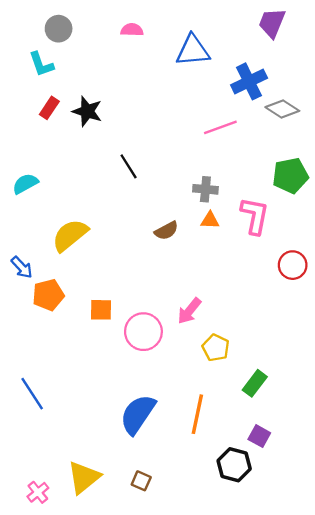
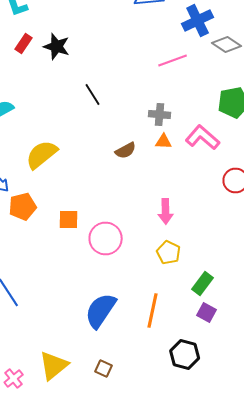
pink L-shape: (255, 216) -> (203, 138), turned -60
pink arrow: (189, 311) -> (166, 212), moved, turned -40
purple square: (259, 436) -> (207, 312), moved

